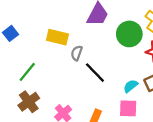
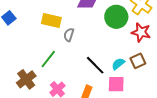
green line: (27, 72) -> (48, 59), moved
black line: (95, 73) -> (95, 65), moved

